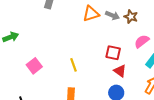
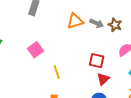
pink square: (34, 66) -> (36, 50), moved
red triangle: (120, 71) -> (103, 79), turned 40

